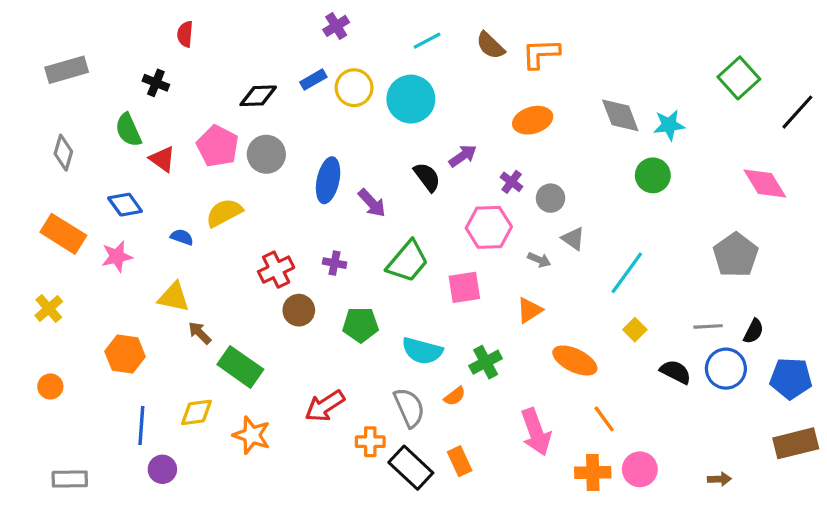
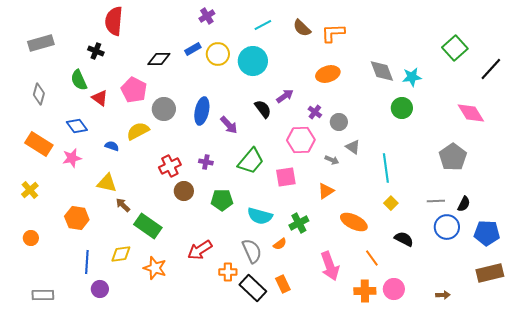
red semicircle: (185, 34) -> (114, 21), size x1.8
gray circle: (266, 154) -> (164, 109), moved
cyan line: (627, 273) -> (386, 168), turned -44
black semicircle: (676, 372) -> (404, 239), moved

